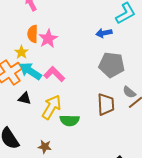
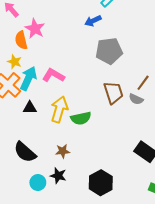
pink star: (48, 39) -> (35, 29), moved
cyan arrow: (30, 71) -> (28, 78), turned 95
gray semicircle: (129, 92) -> (136, 99), moved

